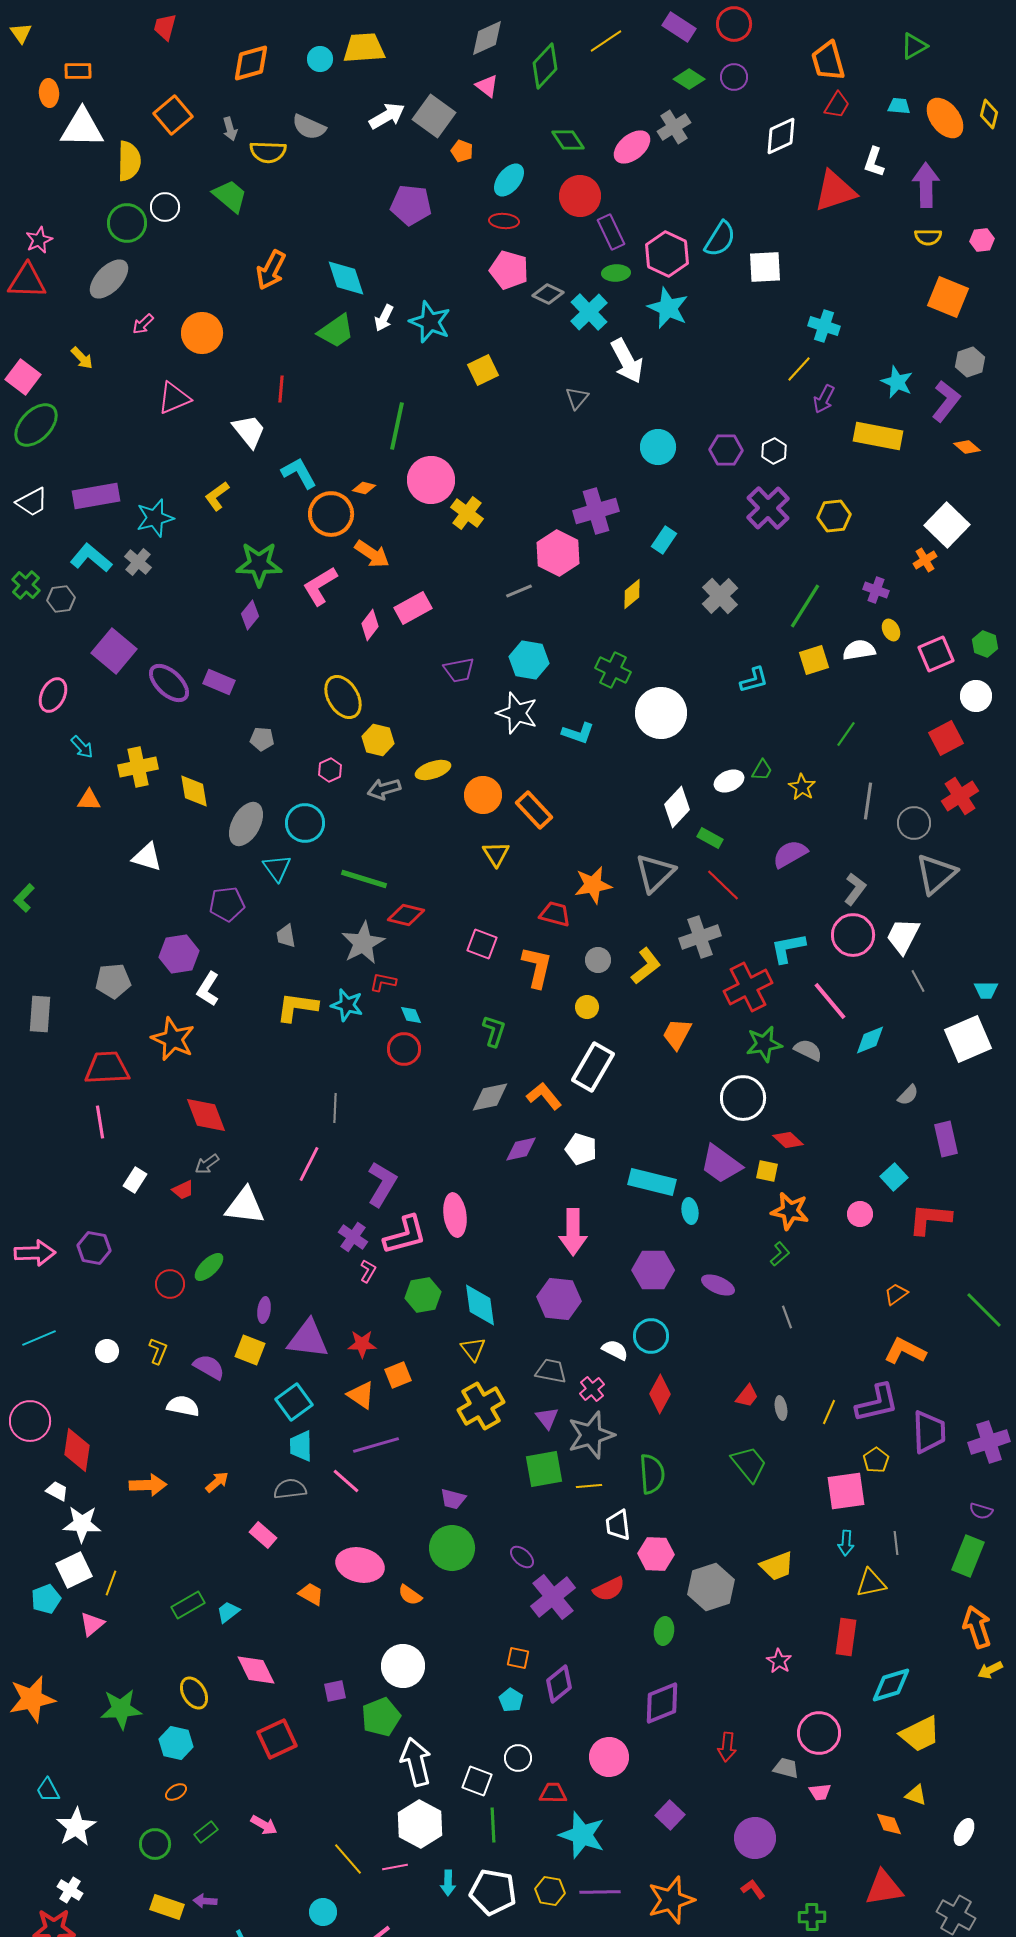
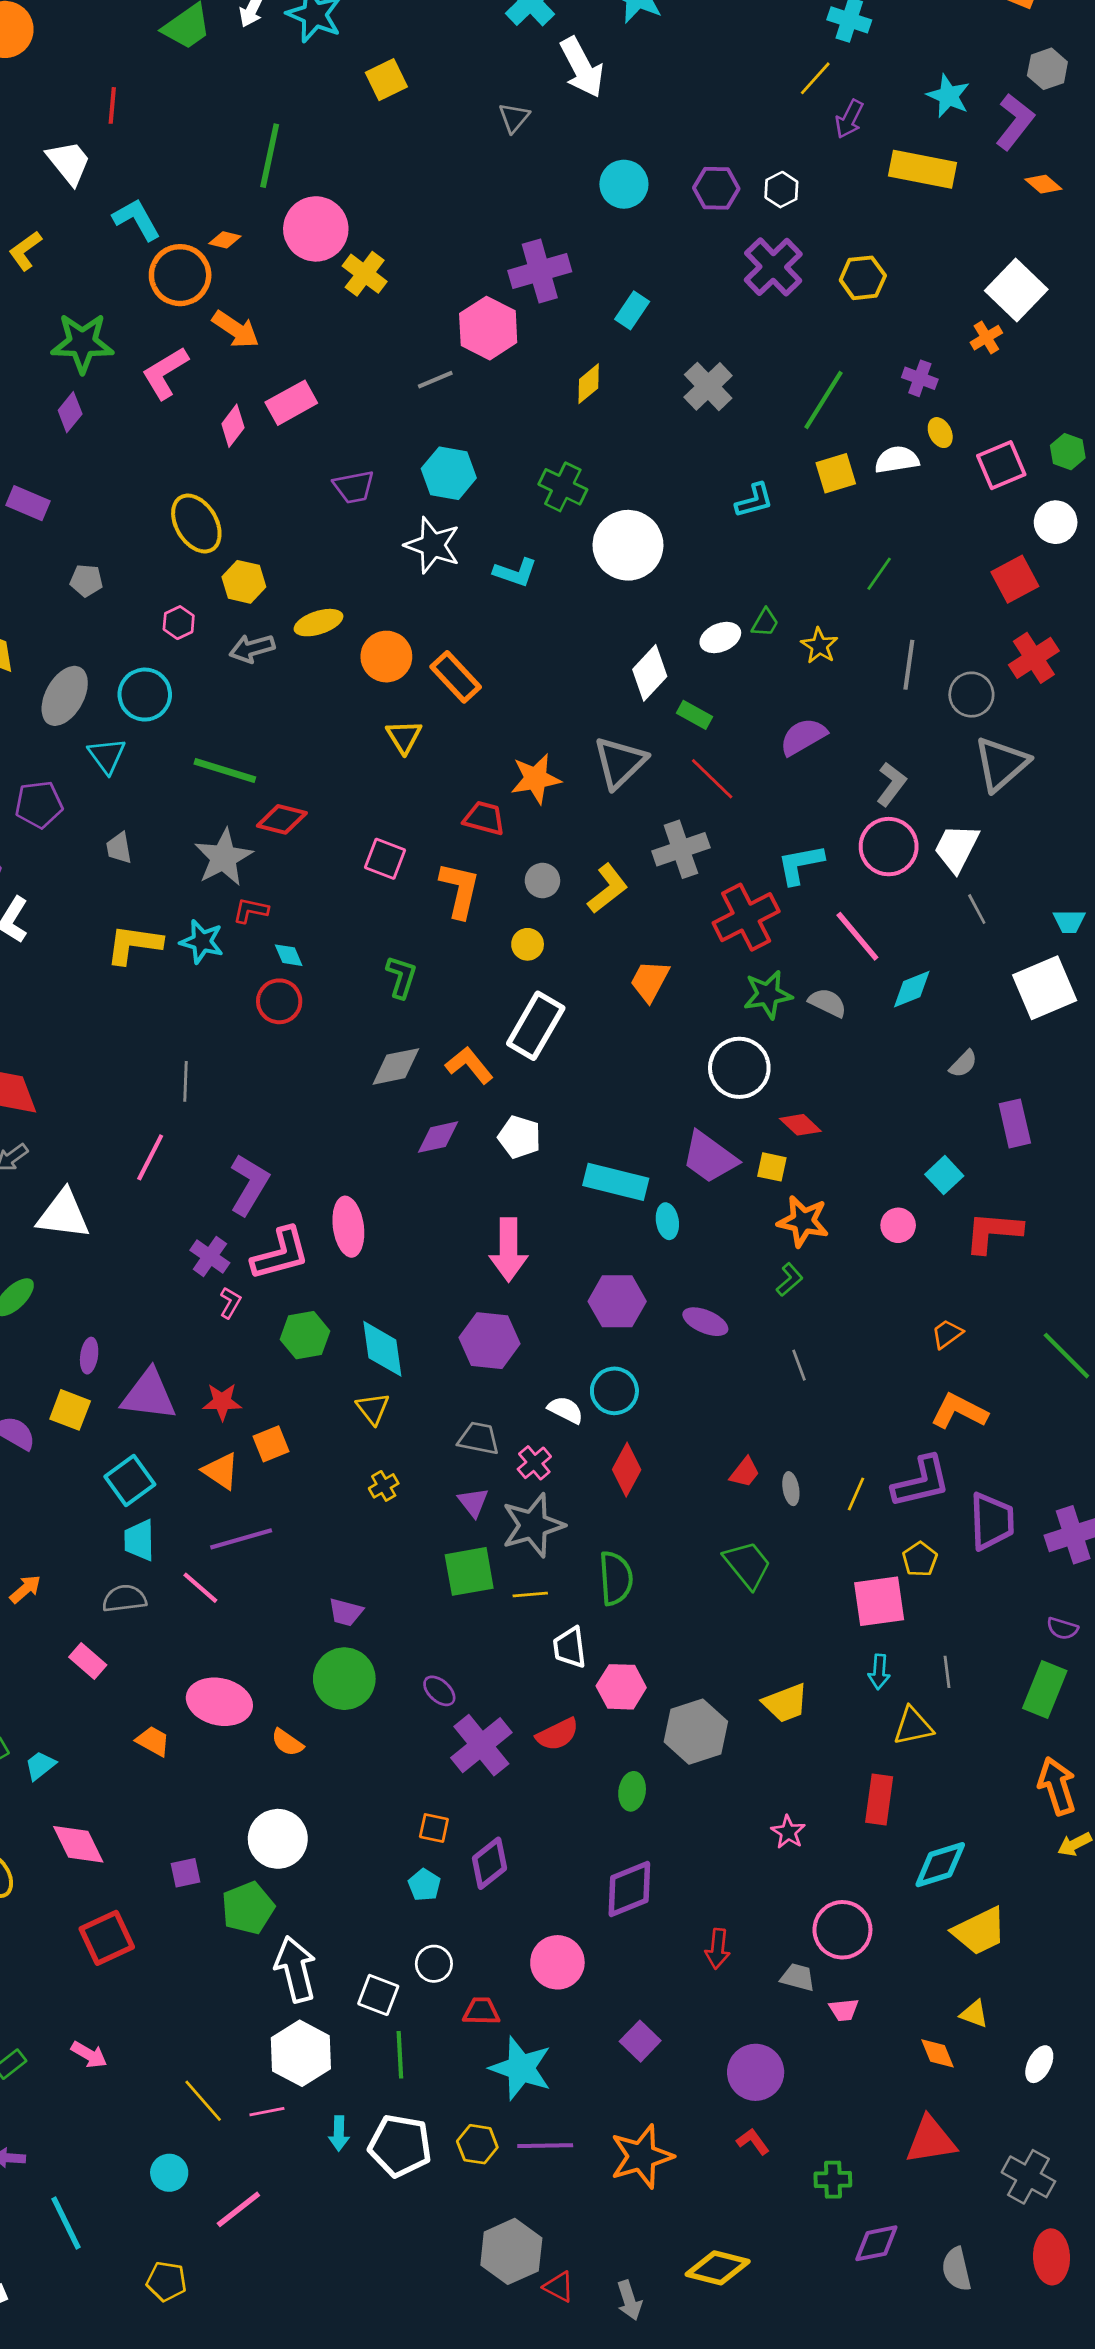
yellow cross: (481, 1406) -> (384, 1486), size x0.5

